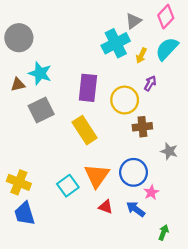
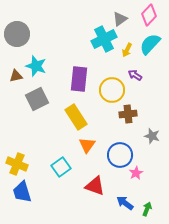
purple arrow: (150, 83) -> (135, 75), turned -88
orange triangle: (97, 176) -> (87, 145), moved, size x0.7
red triangle: (106, 207) -> (95, 186), size x1.5
blue arrow: (136, 209) -> (125, 203), moved

